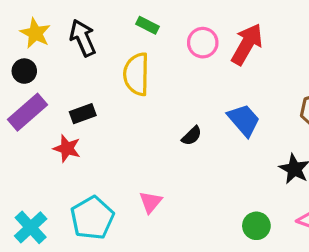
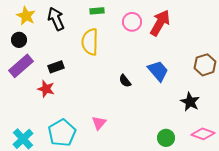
green rectangle: (147, 25) -> (97, 11), turned -32
black semicircle: (192, 136) -> (125, 81), turned 96

